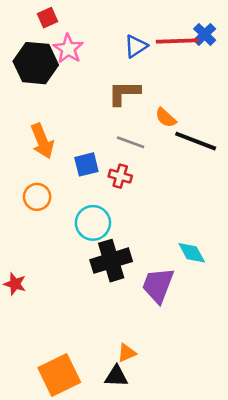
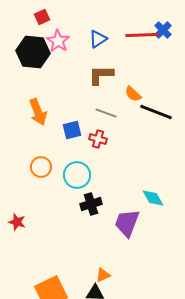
blue triangle: (136, 46) -> (98, 39), moved
orange circle: (37, 197) -> (41, 167), moved
black cross: (111, 261) -> (91, 204), size x0.7

